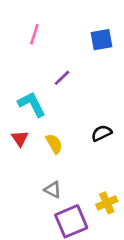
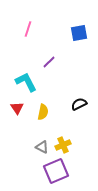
yellow semicircle: (54, 144) -> (43, 112), turned 42
yellow cross: (107, 203) -> (63, 145), moved

